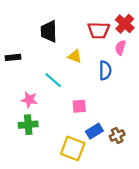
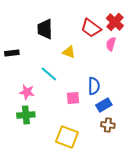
red trapezoid: (99, 30) -> (91, 28), turned 35
blue semicircle: (105, 70) -> (94, 86), moved
blue rectangle: (94, 131) -> (104, 105), moved
brown cross: (117, 135) -> (108, 125), turned 32

